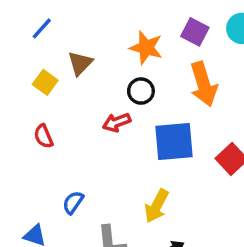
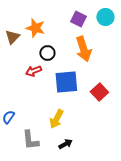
orange star: (146, 48) -> (35, 28), moved

